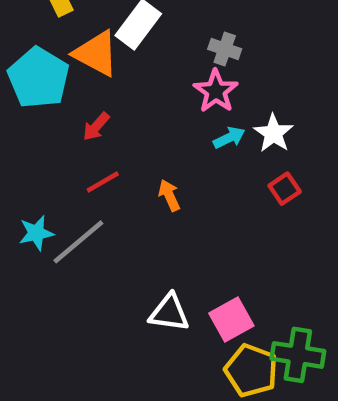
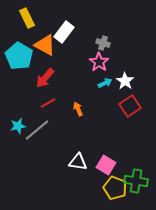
red arrow: (96, 127) -> (45, 78), size x1.5
red square: (285, 189) -> (130, 106), size x1.5
pink square: (231, 319) -> (106, 165), turned -30

